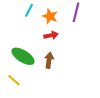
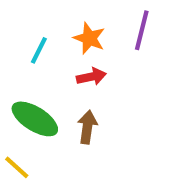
cyan line: (29, 10) -> (39, 50), moved

